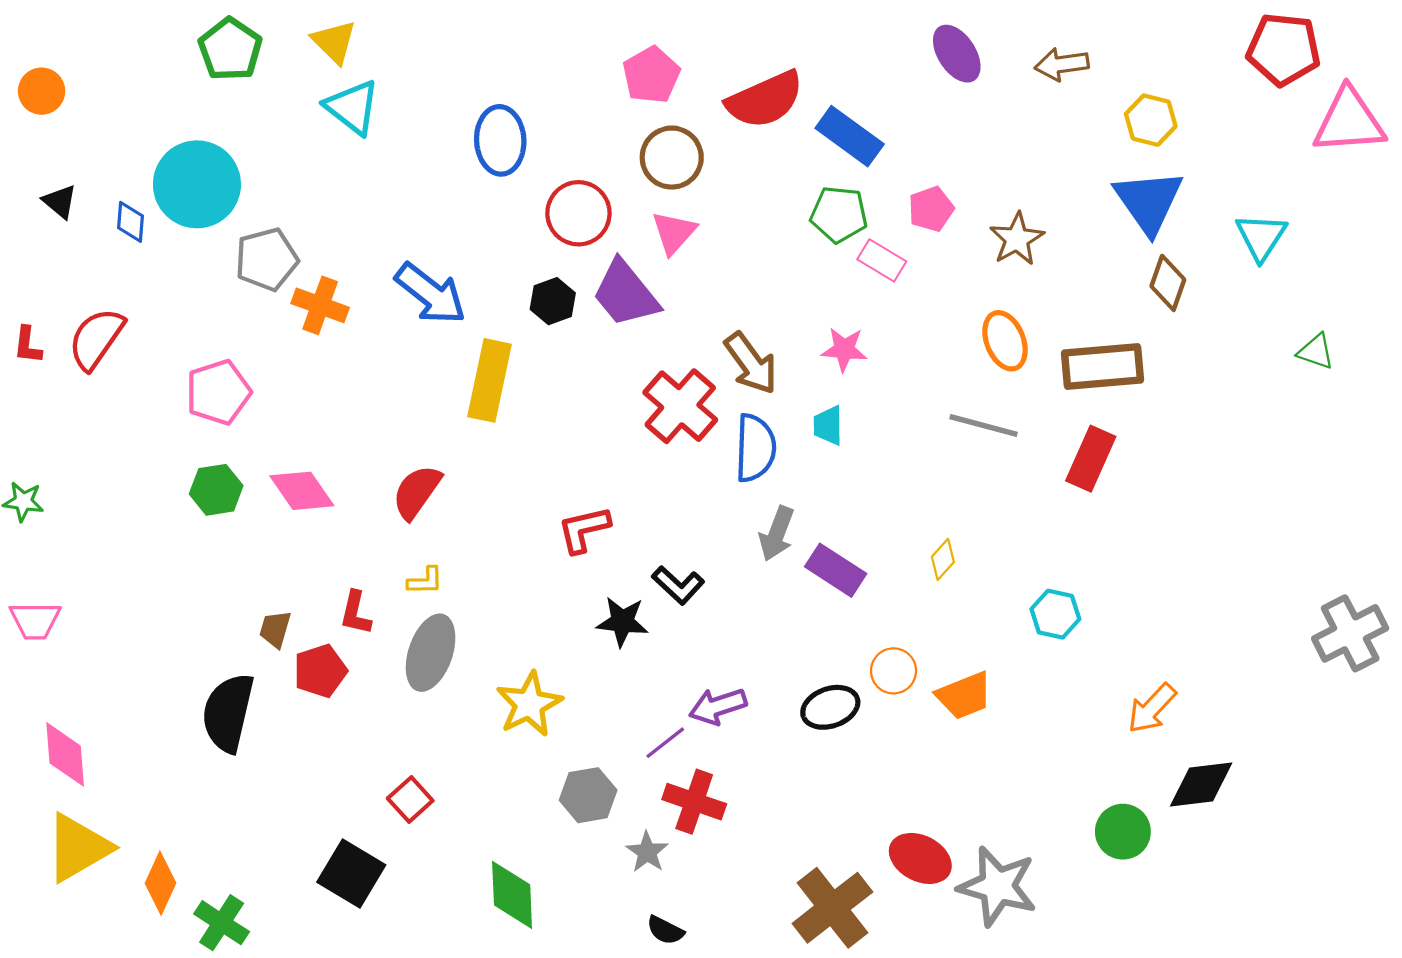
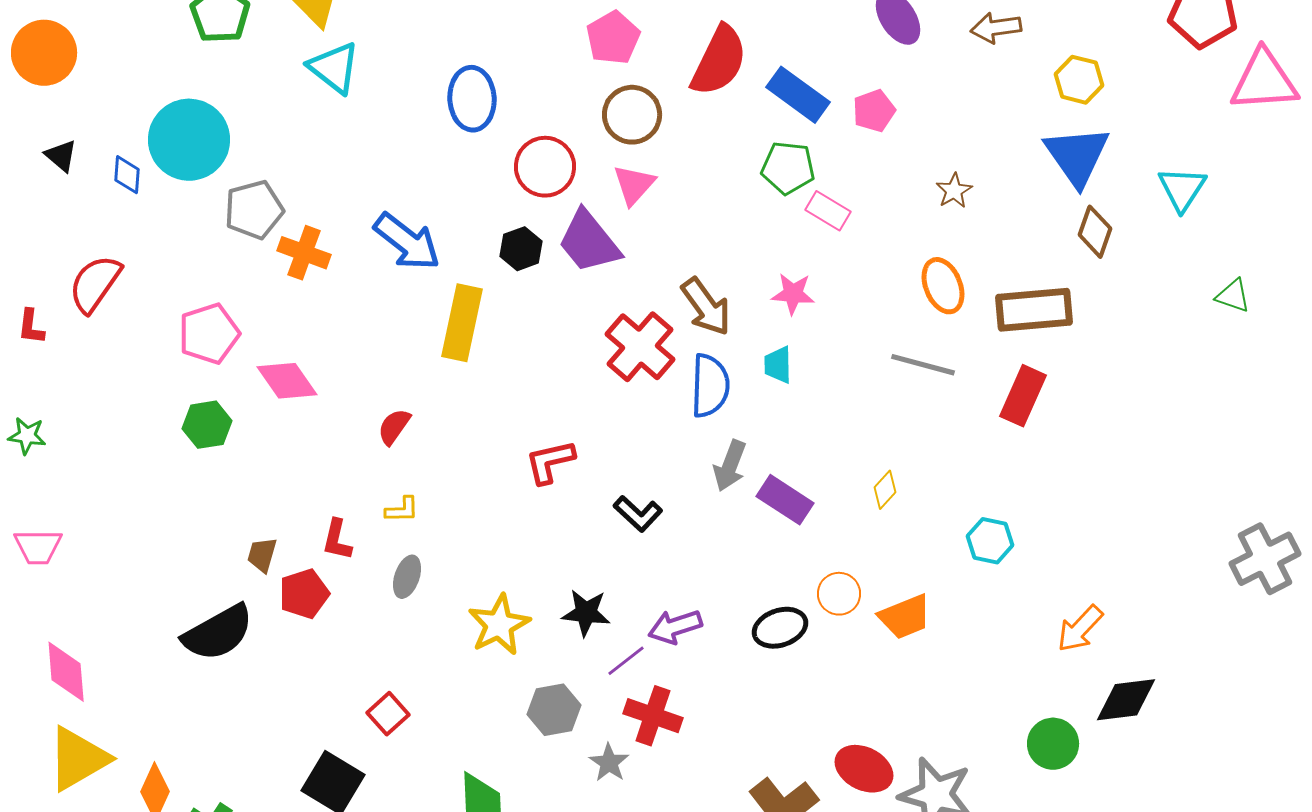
orange circle: (42, 91) -> (44, 53), size x1.5
red semicircle: (765, 100) -> (719, 61), turned -40
pink pentagon: (931, 209) -> (874, 111), moved
brown star: (1017, 239) -> (954, 191), size x0.7
red L-shape: (28, 345) -> (31, 327), moved
pink diamond: (302, 491) -> (287, 381), moved
red semicircle: (417, 492) -> (394, 427), size x0.7
black star: (622, 622) -> (586, 613), moved
gray ellipse: (431, 653) -> (407, 577), size x0.6
black semicircle: (228, 713) -> (218, 633), turned -132

